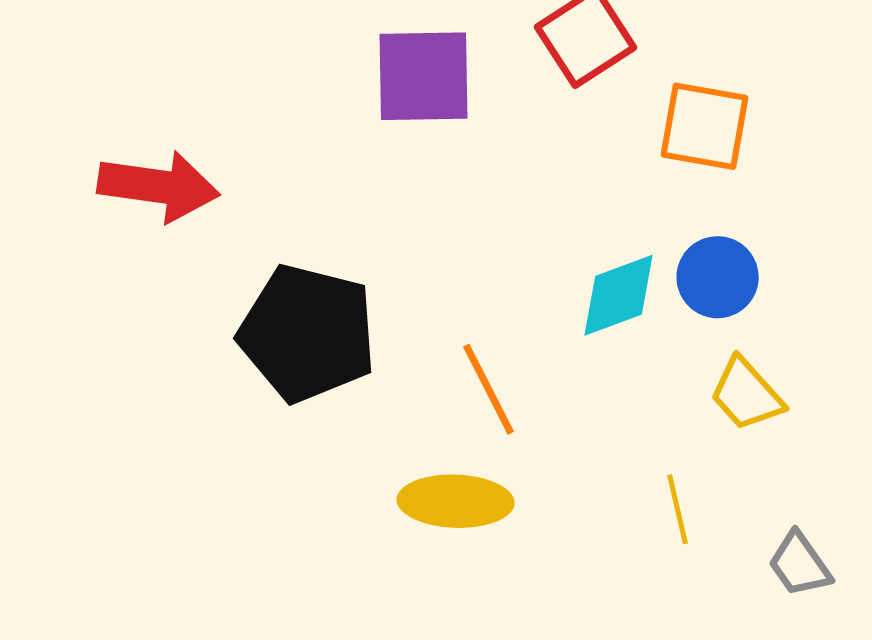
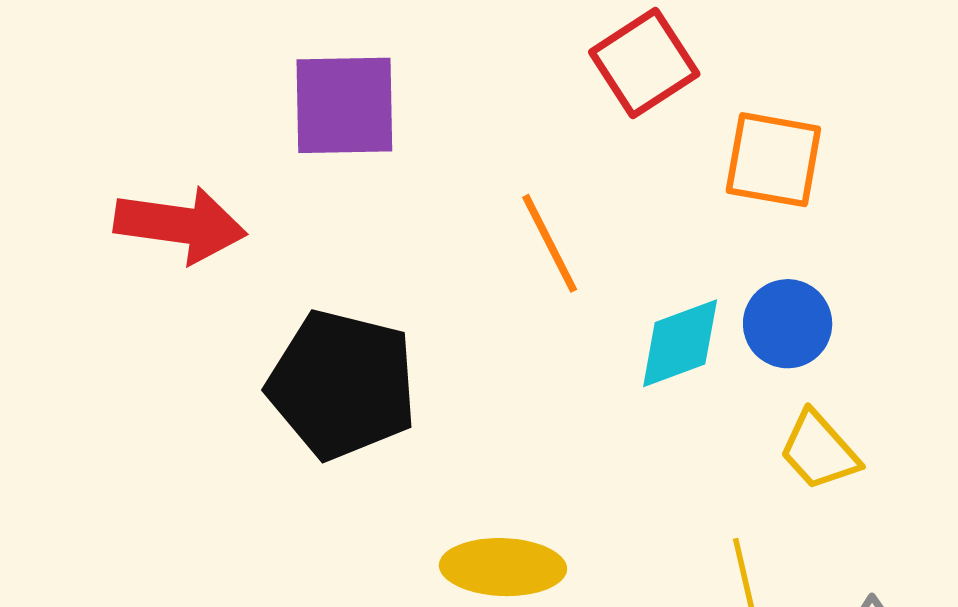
purple square: (424, 76) -> (344, 105), moved
orange line: (489, 389) -> (550, 243), moved

